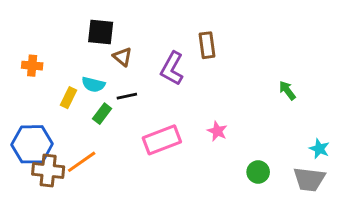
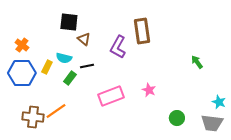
brown rectangle: (207, 45) -> (142, 31), size x1.4
orange cross: (32, 66) -> (22, 45), turned 32
blue hexagon: (32, 144) -> (22, 73), moved

